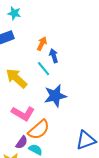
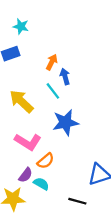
orange semicircle: (39, 130) -> (46, 161), size x0.7

